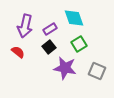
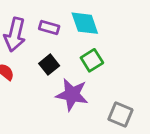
purple rectangle: (50, 29) -> (49, 27), moved, turned 48
gray square: (97, 71) -> (120, 115), moved

